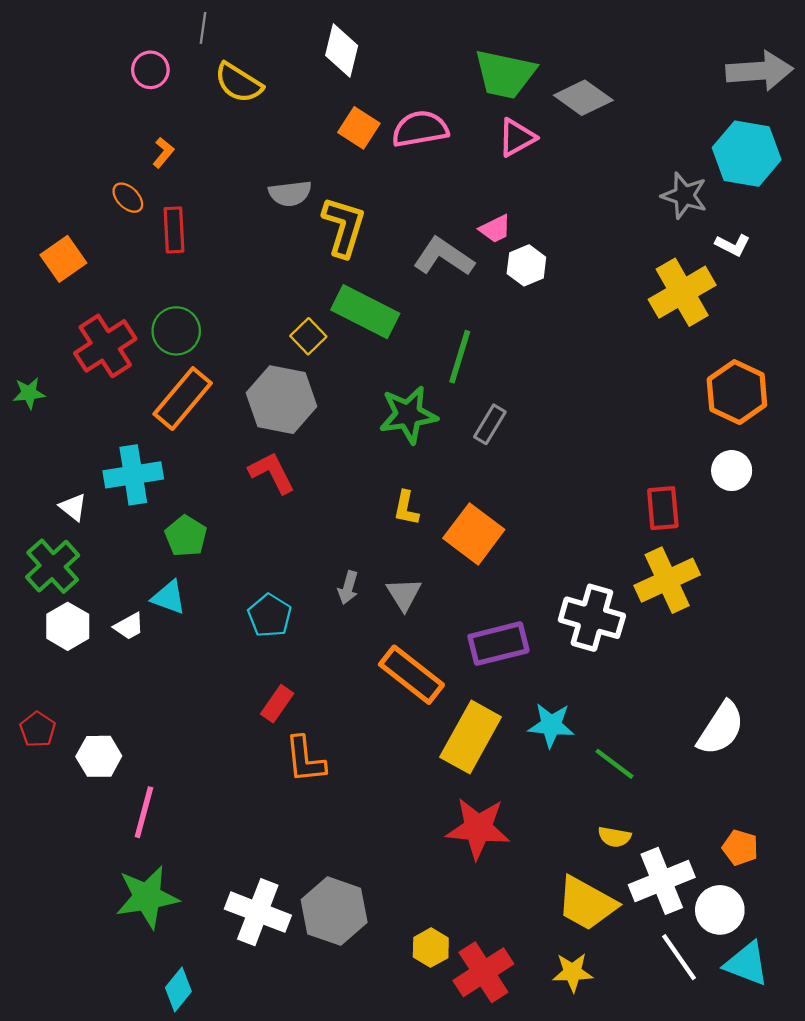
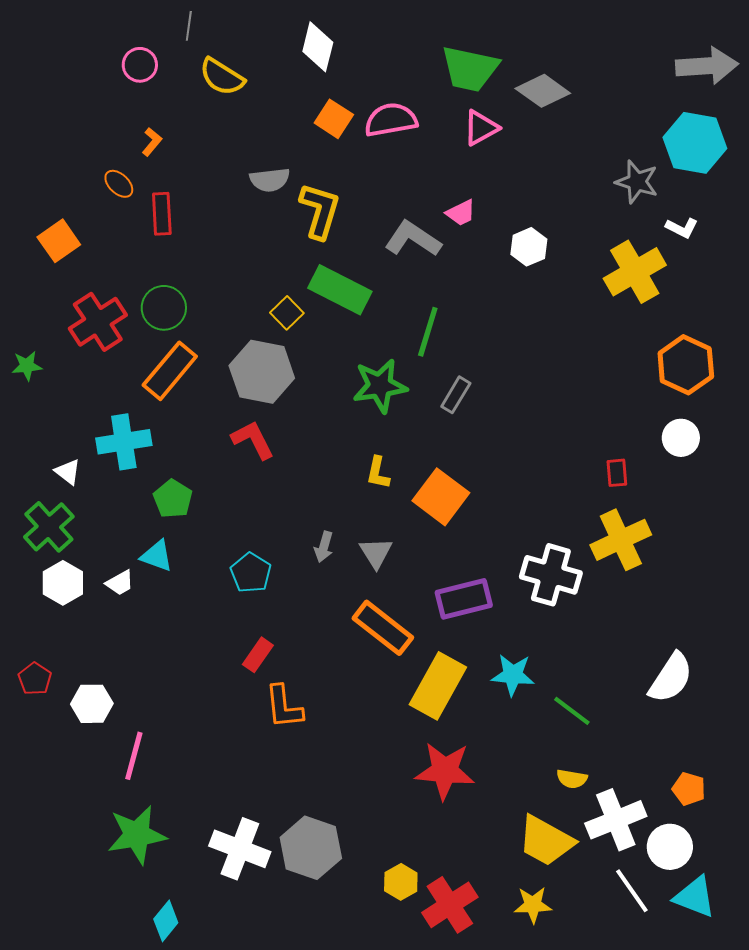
white hexagon: (526, 265) -> (529, 247), moved
red rectangle: (663, 508) -> (617, 473), size x0.7

